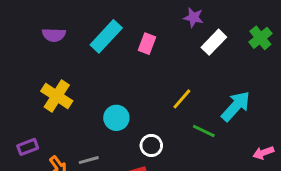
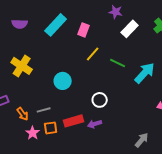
yellow line: (182, 99) -> (93, 54), moved
green line: (204, 131) -> (118, 63), moved
white circle: (151, 145) -> (100, 100), moved

